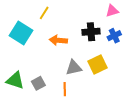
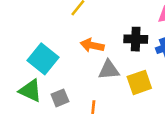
cyan square: (21, 33) -> (43, 59), moved
gray triangle: (74, 68) -> (109, 70), moved

